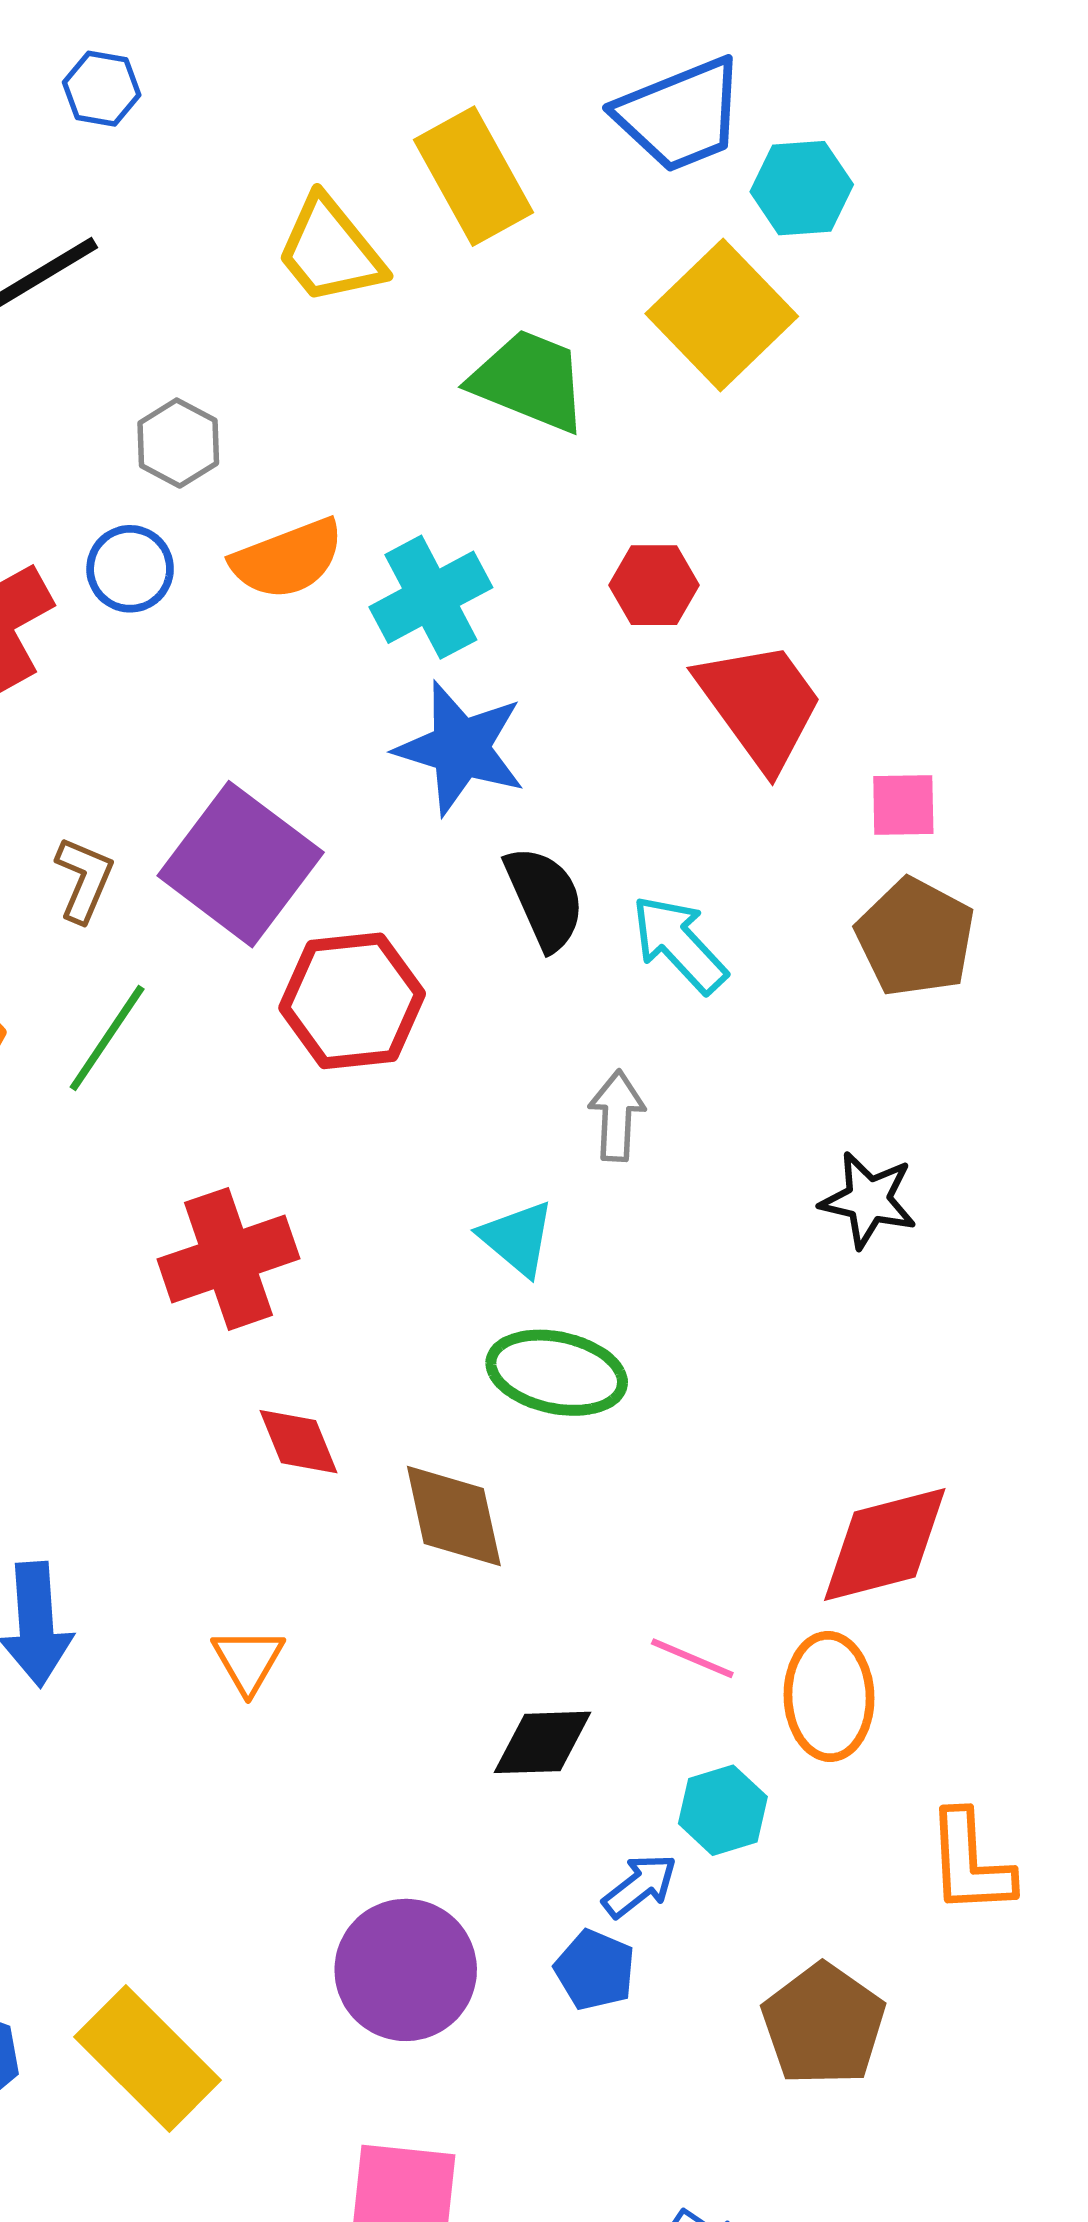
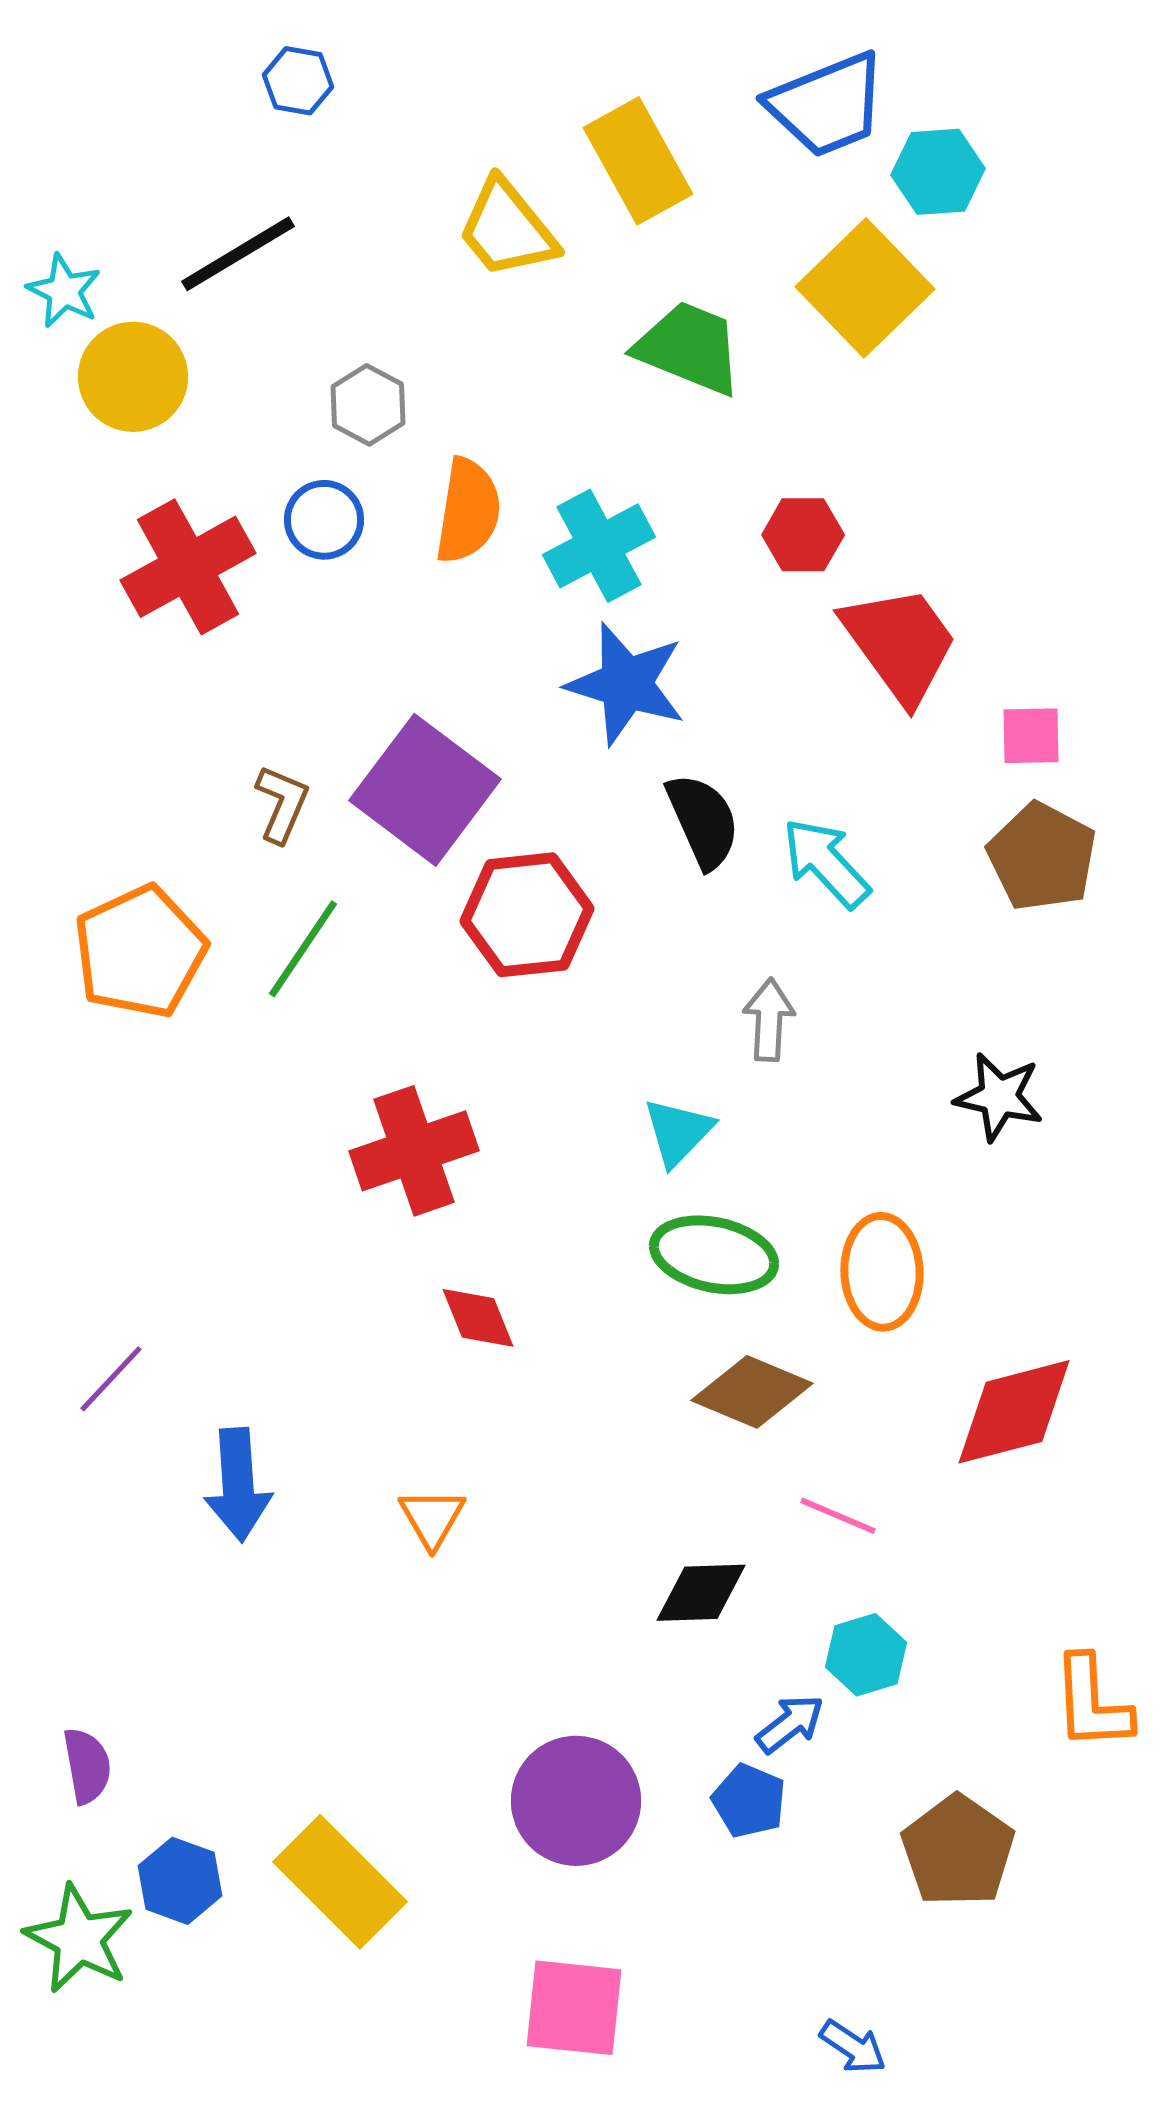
orange semicircle: (288, 559) -> (468, 511), turned -60
cyan triangle: (517, 1238) -> (678, 1132), turned 34
brown diamond: (454, 1516) -> (752, 1392), moved, turned -55
orange ellipse: (829, 1696) -> (882, 1272), moved

